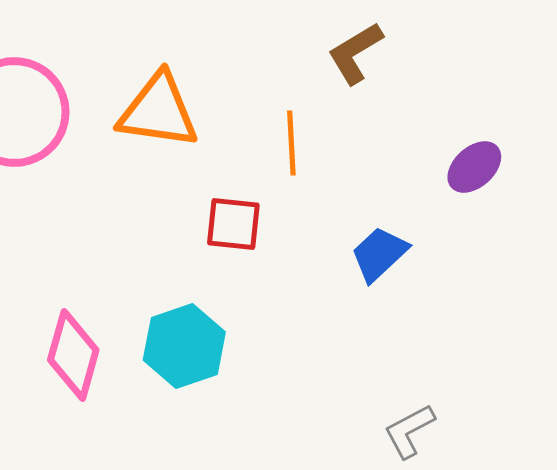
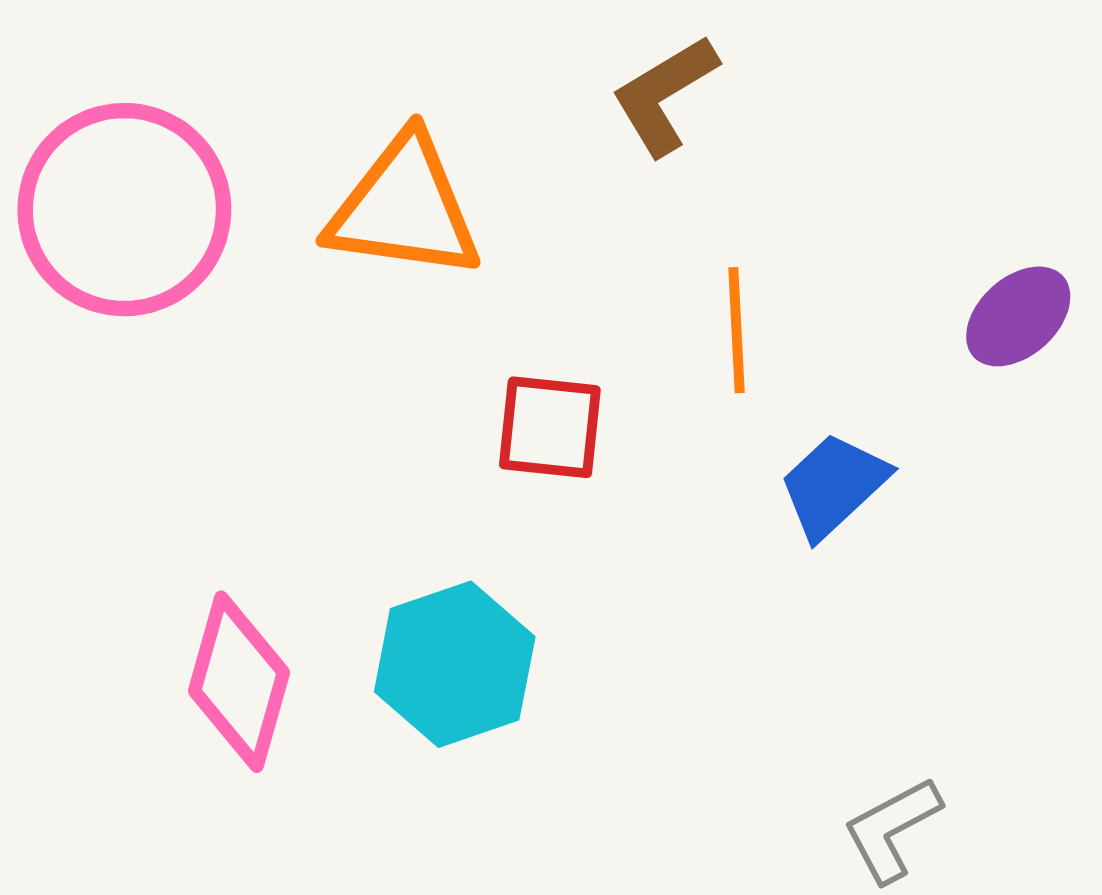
brown L-shape: (355, 53) -> (665, 95), moved
orange line: (291, 143) -> (736, 330), moved

